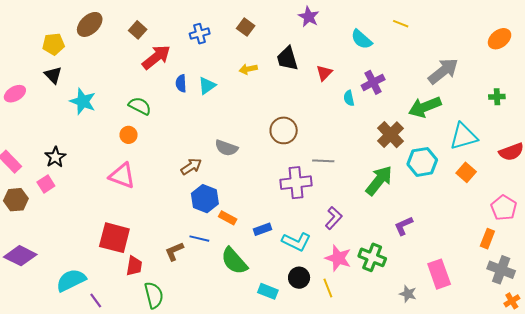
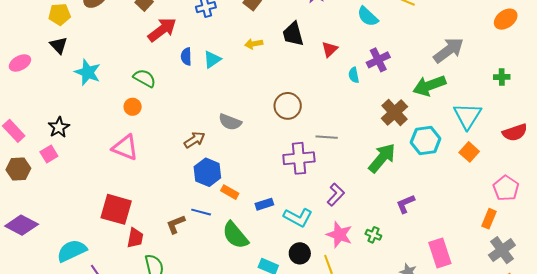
cyan triangle: (464, 136) -> (467, 116), turned -44
green cross: (372, 257) -> (373, 235), size x0.6
gray cross: (501, 270) -> (502, 250), turned 32

